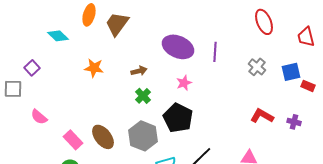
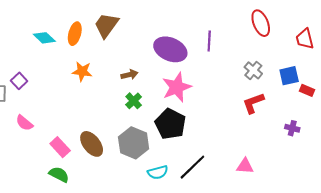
orange ellipse: (89, 15) -> (75, 34), moved
purple line: (215, 52) -> (209, 41), moved
purple square: (32, 68) -> (19, 81), moved
pink star: (184, 83) -> (177, 87), size x1.8
red L-shape: (262, 116) -> (253, 103), moved, turned -50

